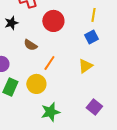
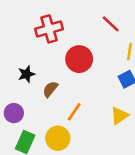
black star: (11, 23) -> (26, 74), moved
brown semicircle: (30, 45) -> (50, 89), turned 96

